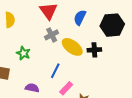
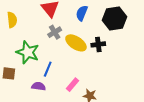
green star: (23, 53) -> (28, 52), size x1.6
blue line: (55, 71) -> (48, 69), moved

